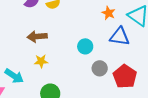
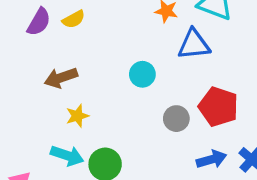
gray circle: (100, 68) -> (176, 119), moved
cyan arrow: (14, 76) -> (67, 156), moved

